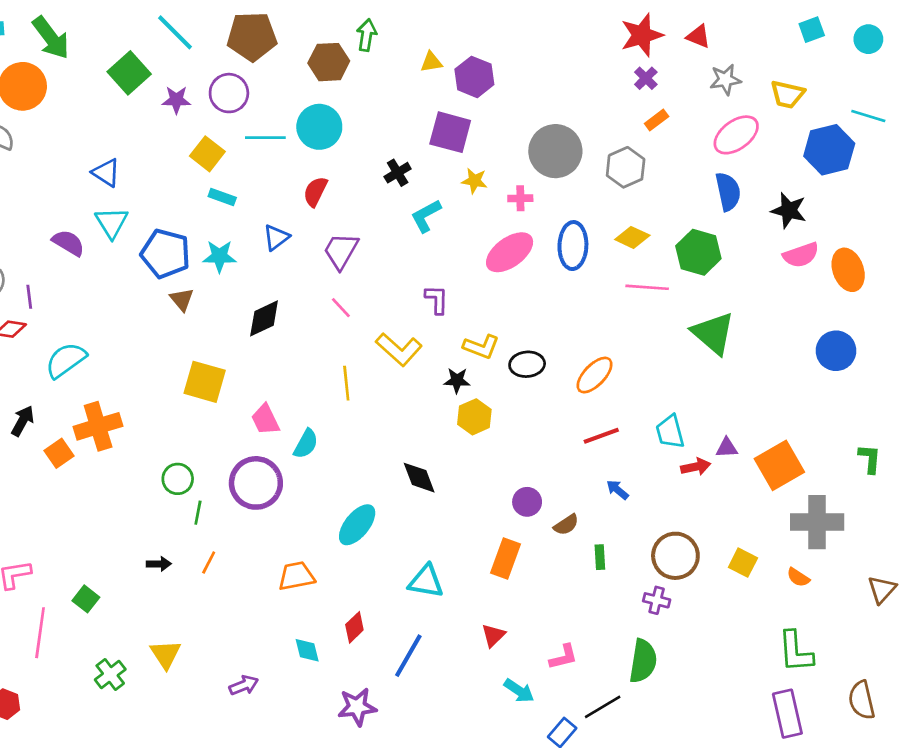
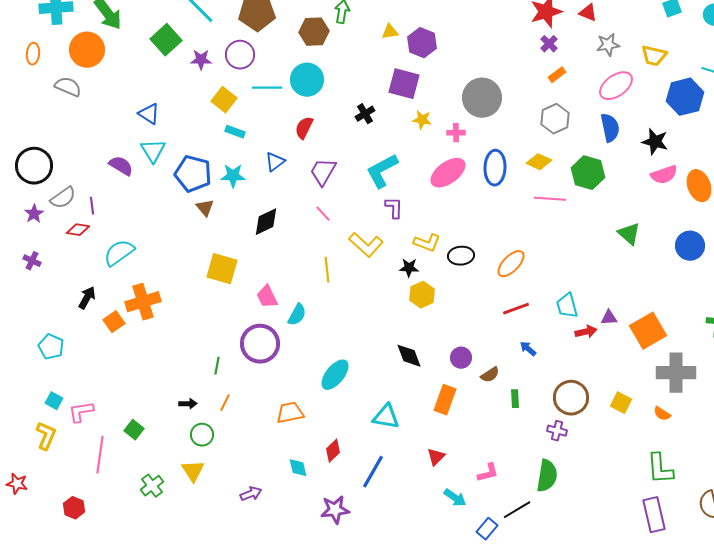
gray hexagon: (626, 167) -> (555, 119), moved
cyan L-shape: (426, 216) -> (382, 171), moved, size x1.4
green triangle: (713, 333) -> (629, 234), moved, size x0.7
black diamond: (419, 478) -> (409, 356), moved
green circle: (178, 479) -> (202, 435), moved

